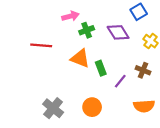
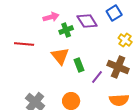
purple diamond: (118, 32) -> (87, 21), moved
orange triangle: (80, 58) -> (60, 56), turned 30
brown cross: (143, 70) -> (118, 67), size x1.5

